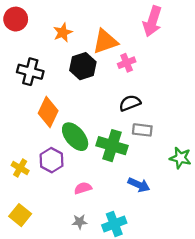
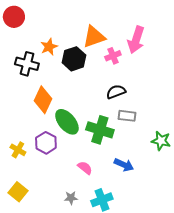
pink arrow: (152, 21) -> (136, 40), moved
orange star: (63, 32) -> (49, 47), moved
pink semicircle: (83, 188) -> (85, 168), moved, turned 56

